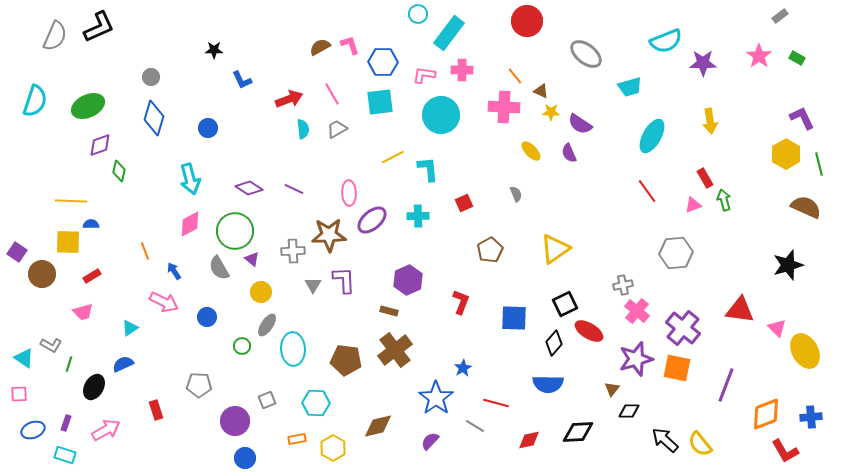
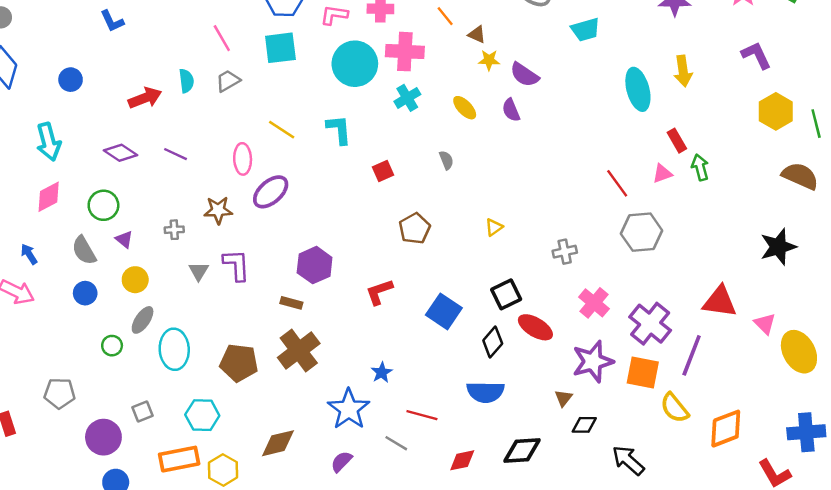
red arrow: (289, 99) -> (145, 98), moved
pink cross: (504, 107) -> (405, 52), moved
purple L-shape: (802, 118) -> (756, 55), moved
cyan ellipse: (652, 136) -> (638, 89), moved, turned -44
yellow line: (393, 157) -> (282, 130), moved, turned 60
red line: (647, 191) -> (617, 183), moved
cyan cross: (418, 216) -> (407, 98), moved, turned -30
green circle: (235, 231) -> (103, 205), size x0.7
brown star: (329, 235) -> (218, 210), size x0.7
yellow triangle: (555, 249) -> (494, 227), size x0.5
gray cross: (293, 251) -> (174, 230), size x0.7
gray cross: (623, 285) -> (565, 252), moved
red L-shape: (461, 302) -> (379, 292), turned -130
blue circle: (207, 317) -> (85, 293), moved
blue square: (514, 318) -> (444, 311), turned 32
purple line: (726, 385) -> (692, 355), moved
orange diamond: (766, 414) -> (726, 429), moved
blue cross: (811, 417) -> (806, 432), size x1.4
orange rectangle: (297, 439) -> (179, 459), size x1.8
yellow semicircle: (700, 444) -> (675, 408), moved

